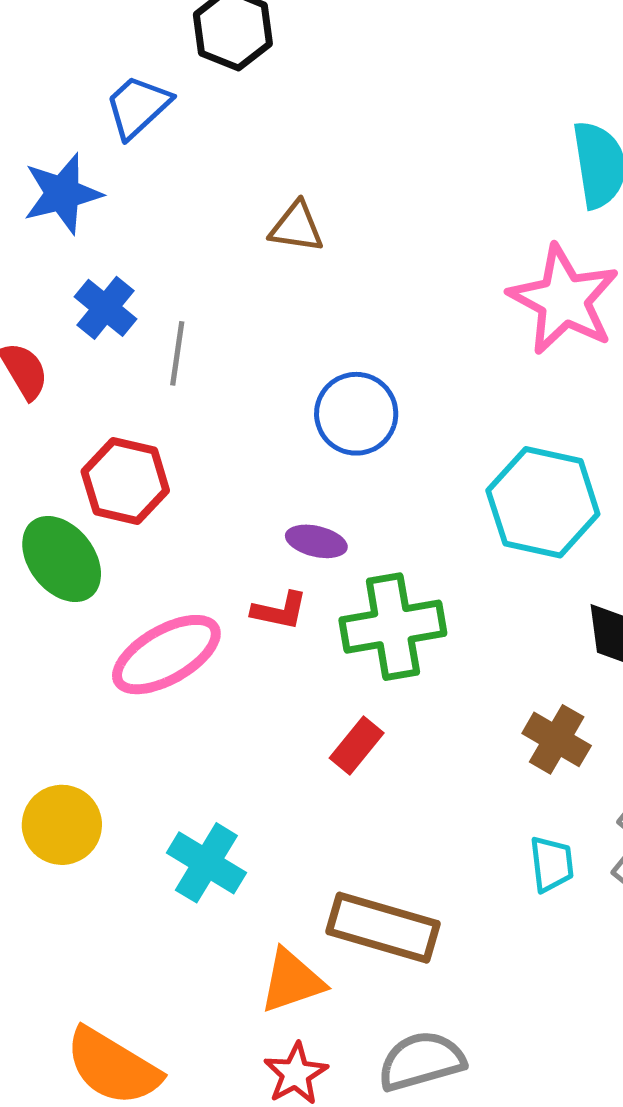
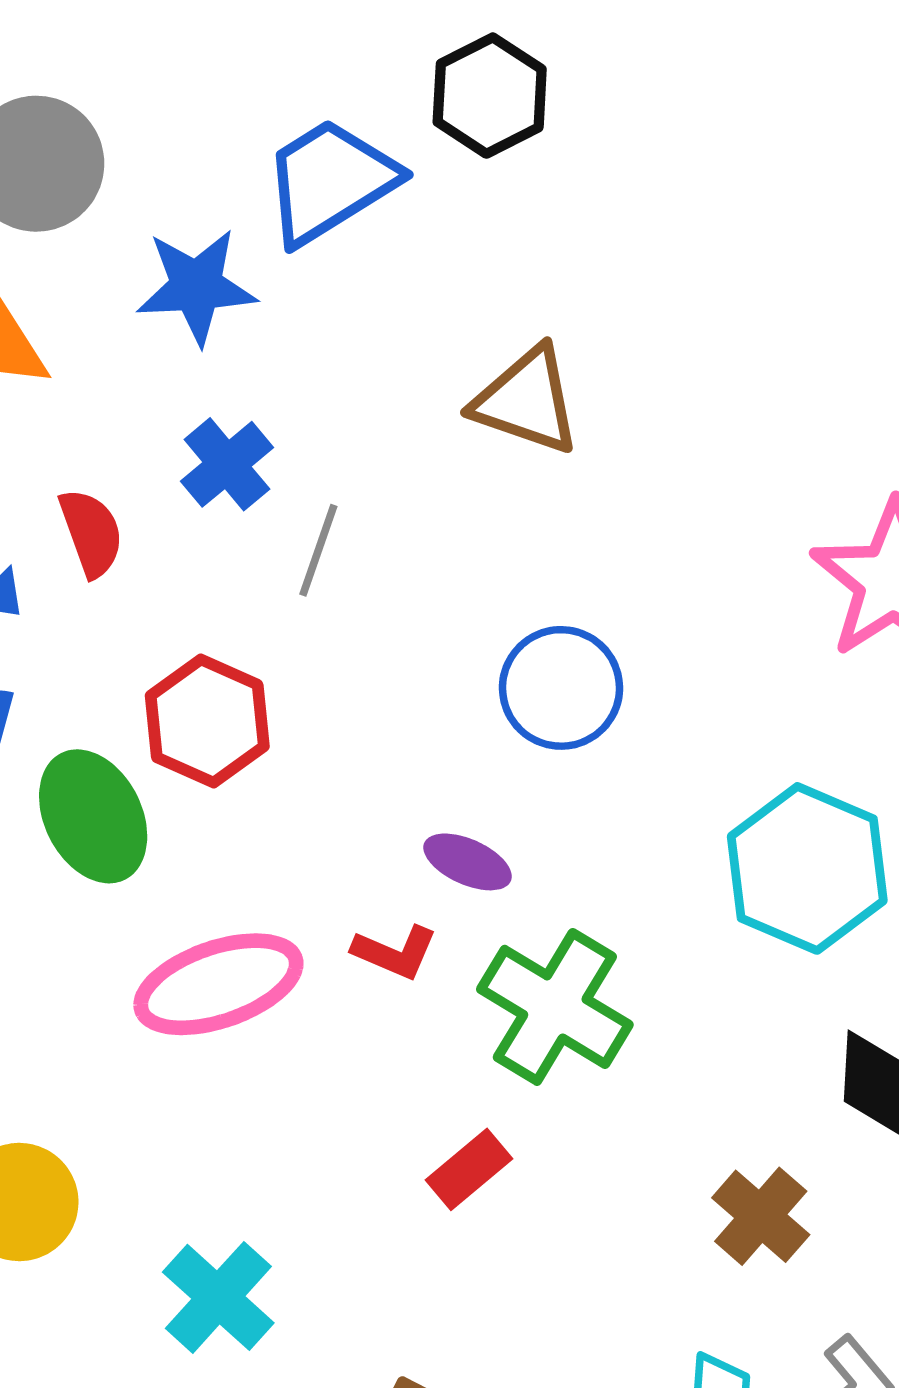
blue trapezoid: (138, 106) -> (330, 181), size x1.4
brown triangle: (297, 227) -> (527, 401), size x1.4
green cross: (393, 627) -> (555, 1007), turned 30

